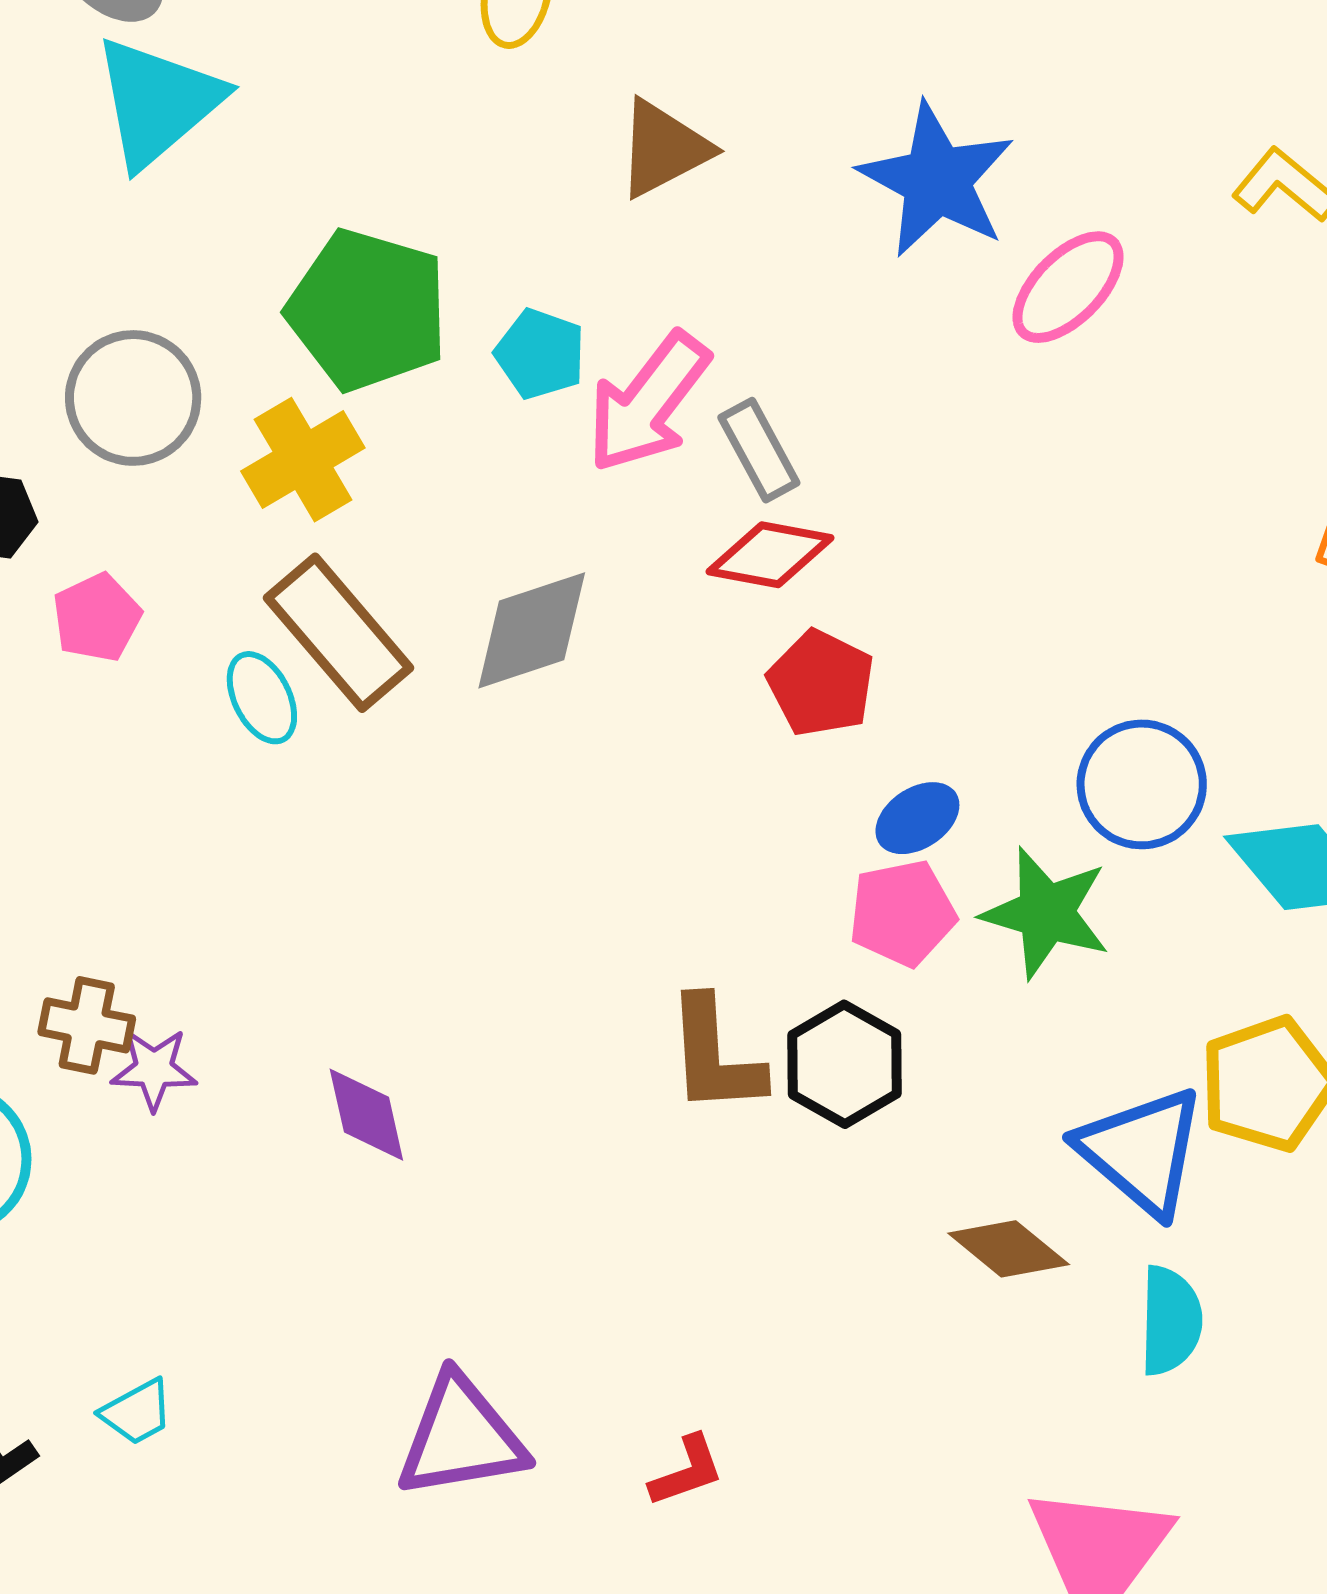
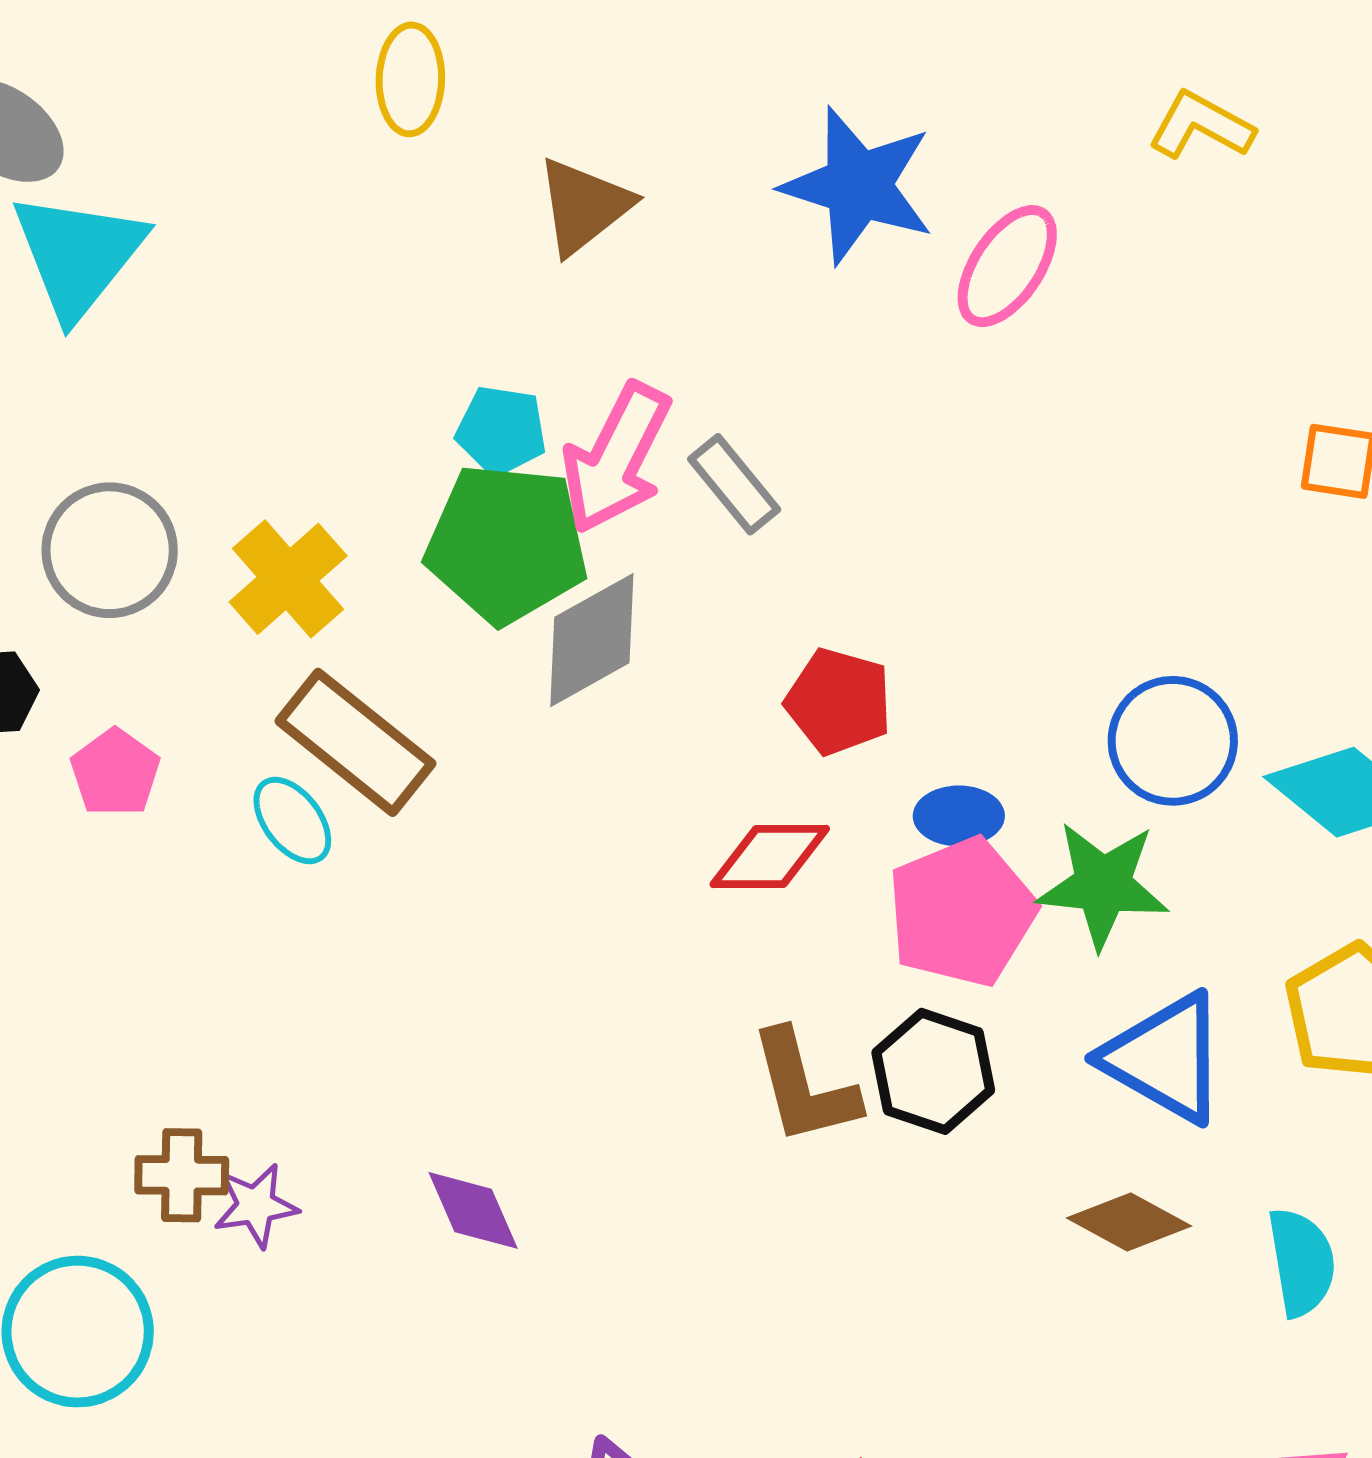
green pentagon: (368, 310) -> (507, 544), moved
red diamond: (770, 555) -> (770, 857), moved
gray diamond: (532, 630) -> (592, 640), moved
blue ellipse: (917, 818) -> (959, 816), turned 44
pink pentagon: (902, 913) -> (962, 912), size x1.4
blue triangle: (1142, 1151) -> (1165, 1058), moved

